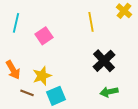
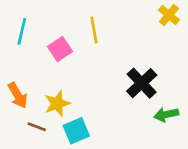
yellow line: (91, 22) -> (94, 30), moved
green arrow: (109, 92) -> (166, 114), moved

